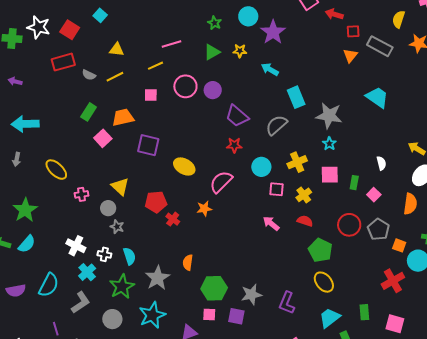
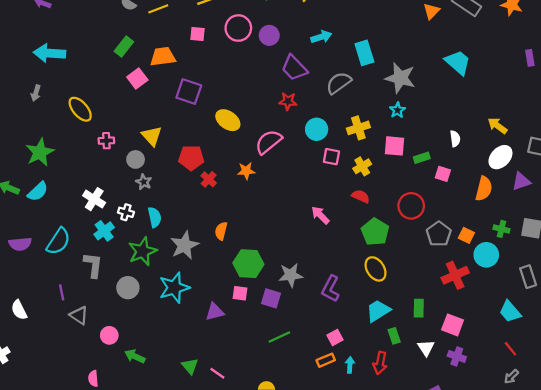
cyan arrow: (270, 69) -> (321, 37), moved, turned 126
green rectangle: (354, 183) -> (422, 158), turned 56
pink square: (374, 195) -> (443, 174), turned -32
pink arrow: (271, 223) -> (320, 215), moved
gray pentagon: (378, 229) -> (439, 234), moved
gray L-shape: (81, 303) -> (93, 265), turned -55

